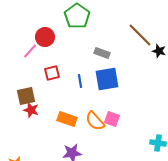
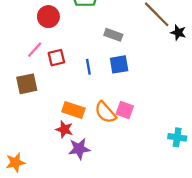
pink line: (30, 51) -> (35, 50), moved
blue square: (107, 79) -> (119, 64), size x0.7
red star: (31, 110) -> (64, 129), moved

